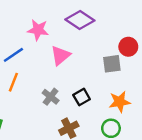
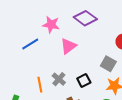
gray square: (112, 64) -> (108, 64), moved, turned 35
orange line: (13, 82) -> (40, 85), moved, turned -35

